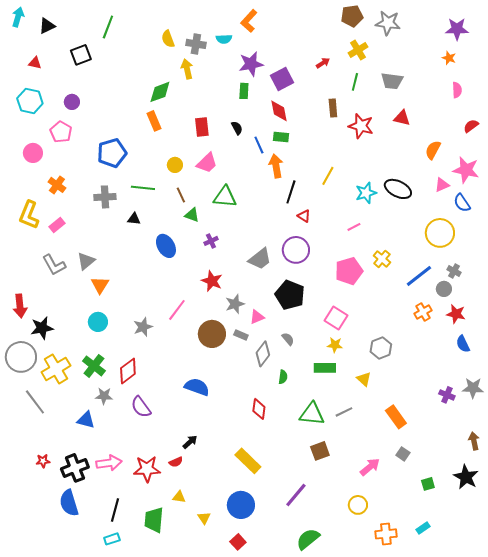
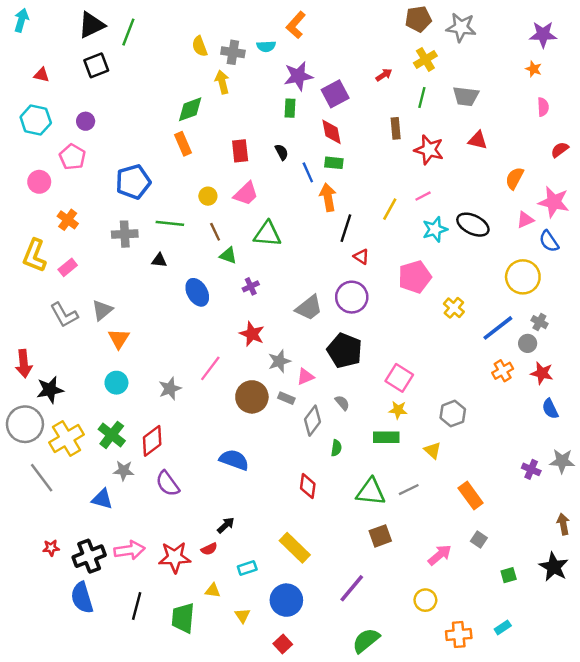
black triangle: (47, 26) -> (91, 25), moved, size x1.4
pink line: (354, 227) -> (423, 196), moved
pink pentagon: (349, 271) -> (415, 277), moved
cyan rectangle: (112, 539) -> (247, 568), moved

